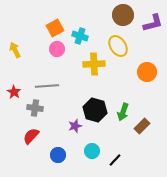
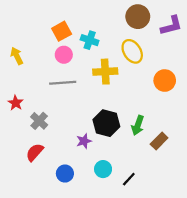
gray line: (47, 86) -> (63, 83), moved
gray cross: (35, 108) -> (39, 121), turned 35

